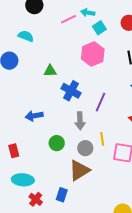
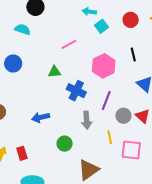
pink line: (68, 19) -> (69, 44), moved
cyan semicircle: (26, 36) -> (22, 29), moved
pink hexagon: (93, 54) -> (104, 66), moved
gray circle: (85, 148) -> (123, 116), moved

